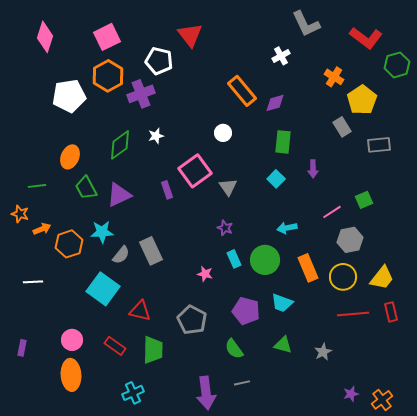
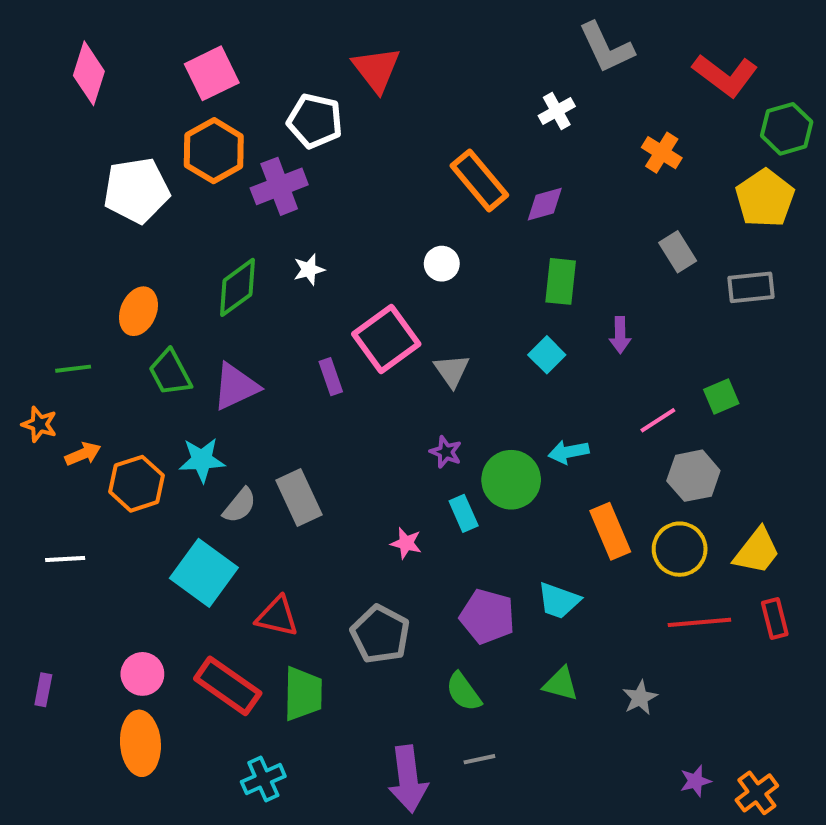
yellow pentagon: (362, 100) -> (765, 198), moved
green circle: (265, 260) -> (511, 480), moved
red rectangle: (115, 346) -> (228, 686), size x1.5

